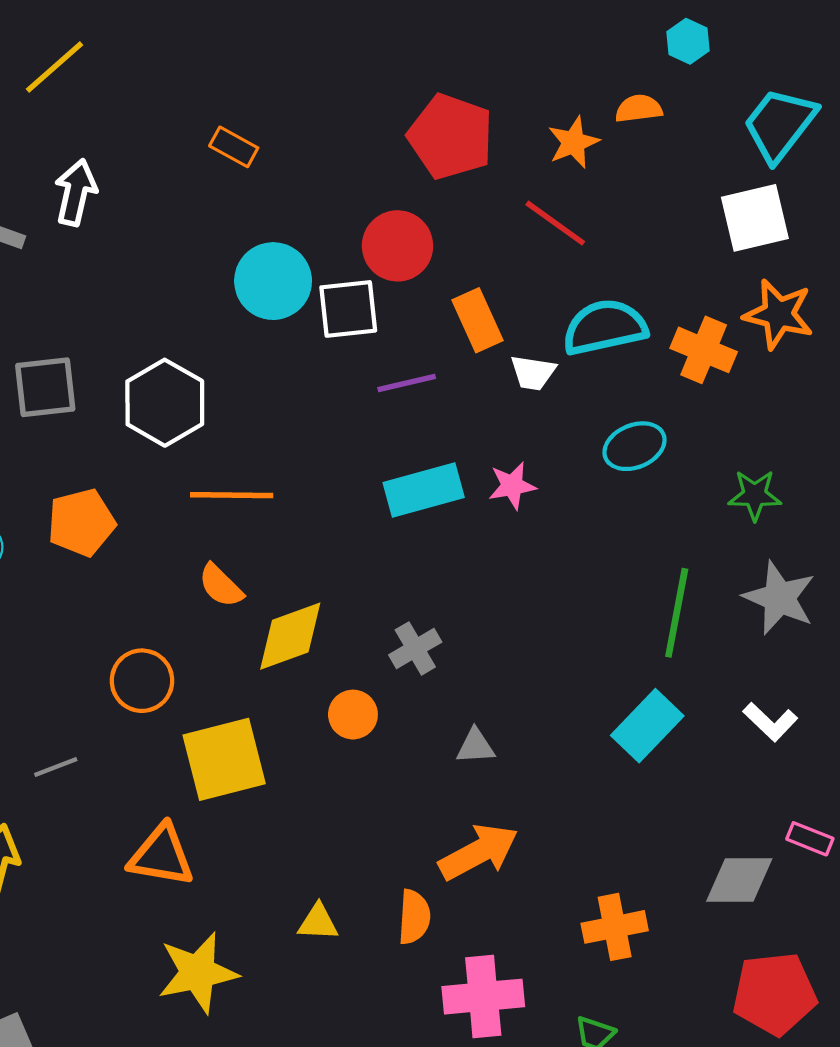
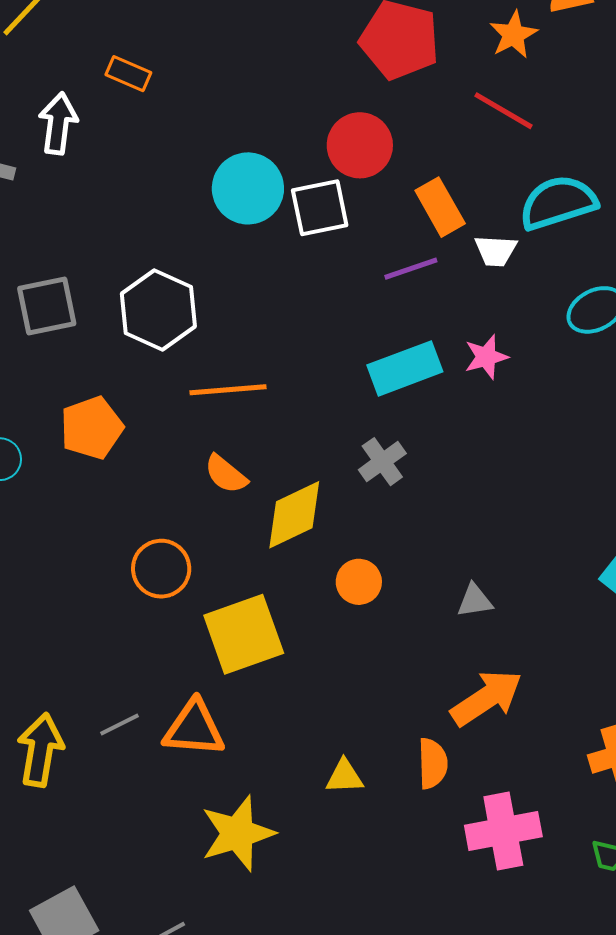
orange rectangle: (234, 147) -> (128, 74), moved
purple line: (407, 383) -> (411, 269), moved
gray cross: (415, 648) -> (382, 462), moved
gray line: (56, 767) -> (120, 724), moved

